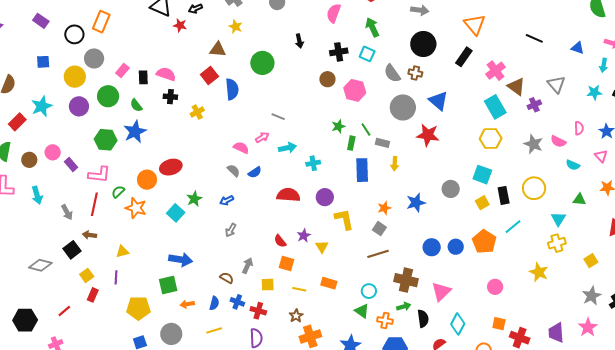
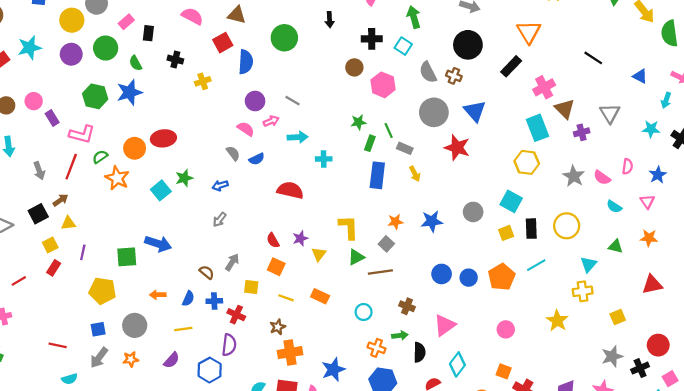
pink semicircle: (166, 74) -> (192, 16), moved
yellow arrow: (395, 164) -> (415, 174), turned -40
purple circle: (325, 197) -> (255, 101), moved
brown arrow: (89, 235) -> (60, 200), turned 128
yellow triangle: (122, 252) -> (68, 223), moved
brown cross: (406, 280) -> (407, 306), size x0.6
green square: (168, 285) -> (127, 257), moved
blue cross: (237, 302) -> (214, 301), turned -32
green triangle: (362, 311) -> (356, 257), moved, turned 49

